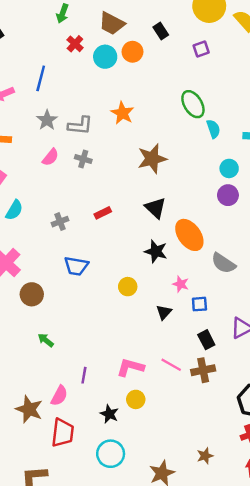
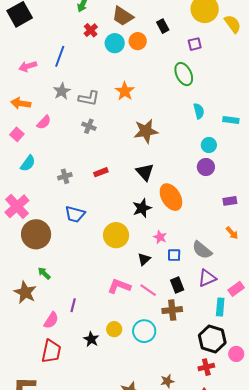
green ellipse: (193, 104) -> (184, 74), moved
pink semicircle: (50, 157) -> (44, 122), moved
black star: (156, 251) -> (142, 208), turned 30
gray semicircle: (223, 263) -> (202, 250), moved
yellow circle: (128, 287) -> (116, 235), size x1.6
brown circle: (32, 294) -> (36, 234), size x1.5
pink line: (171, 365) -> (148, 290), moved
pink L-shape: (130, 367) -> (119, 286), moved
brown star: (29, 409) -> (25, 292), moved
cyan circle: (111, 454) -> (144, 331), moved

